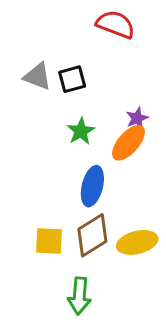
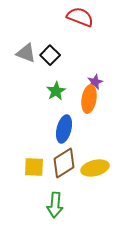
black square: (72, 79) -> (50, 55), turned -30
orange ellipse: (128, 143) -> (89, 99), turned -32

